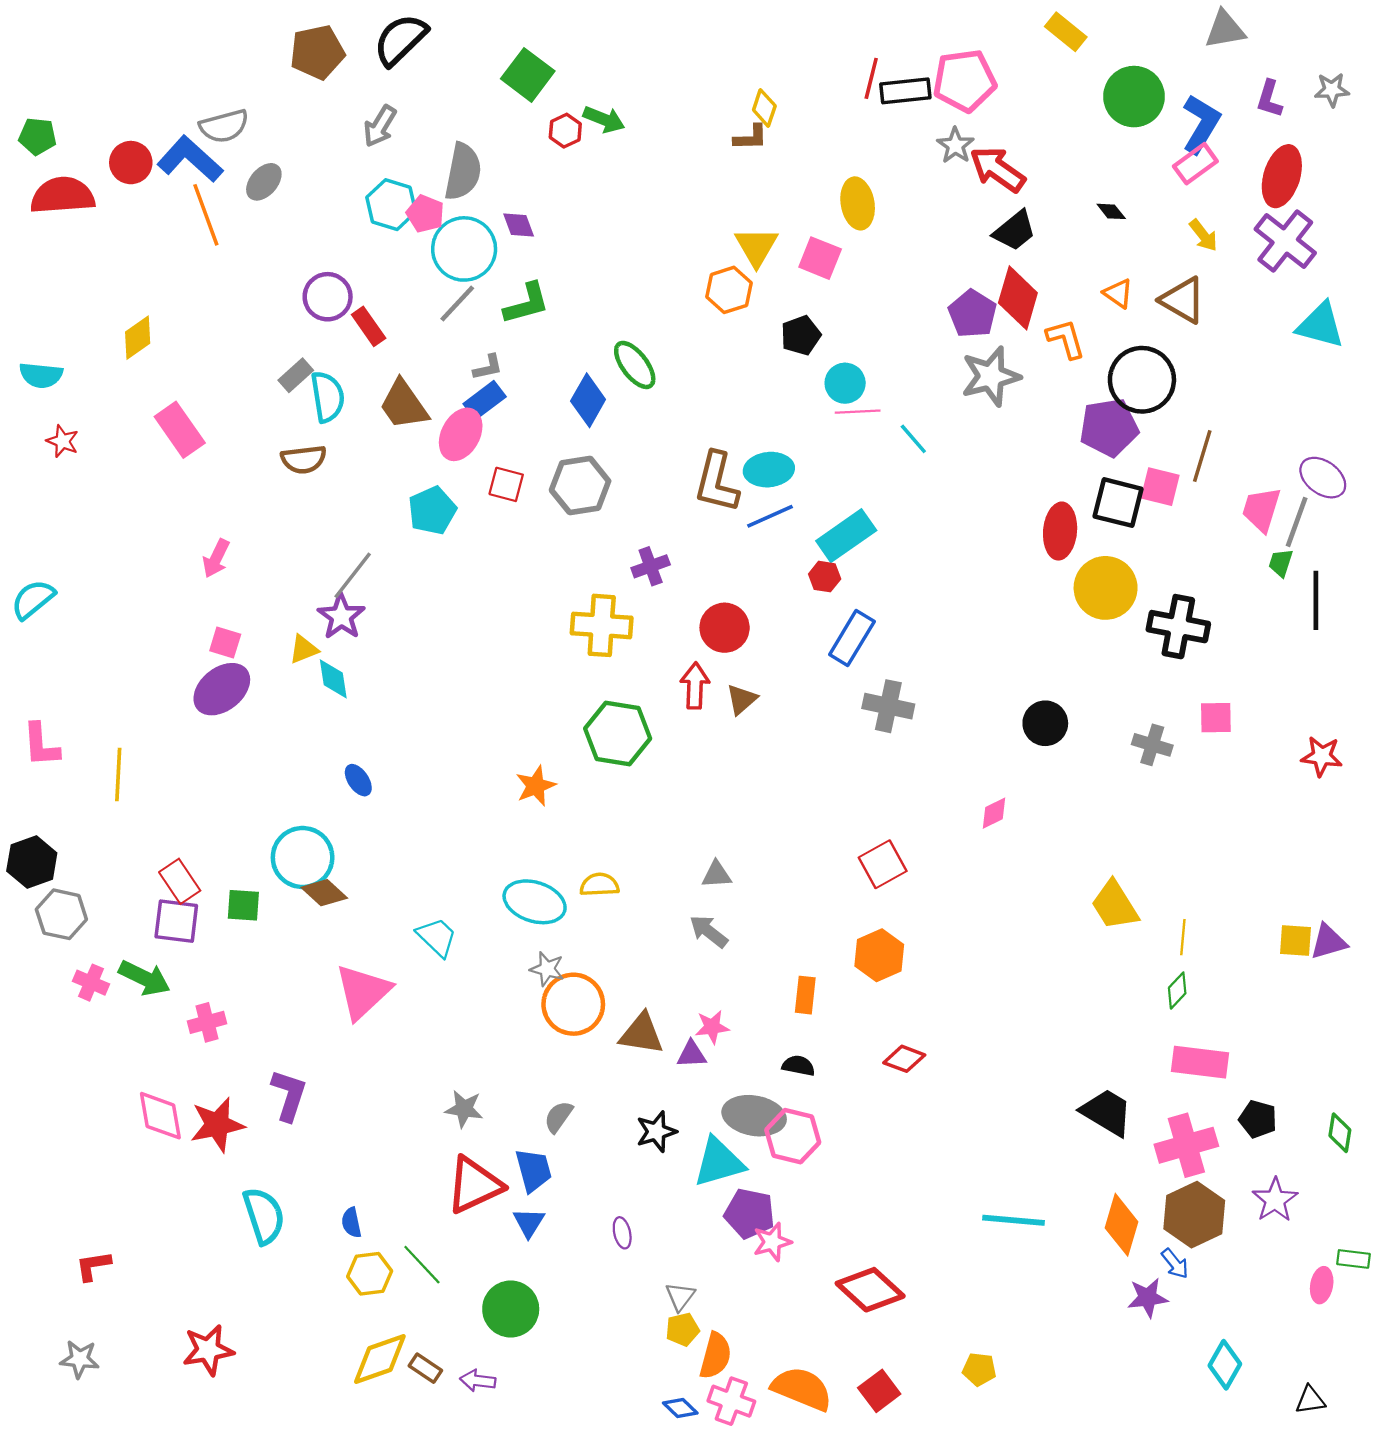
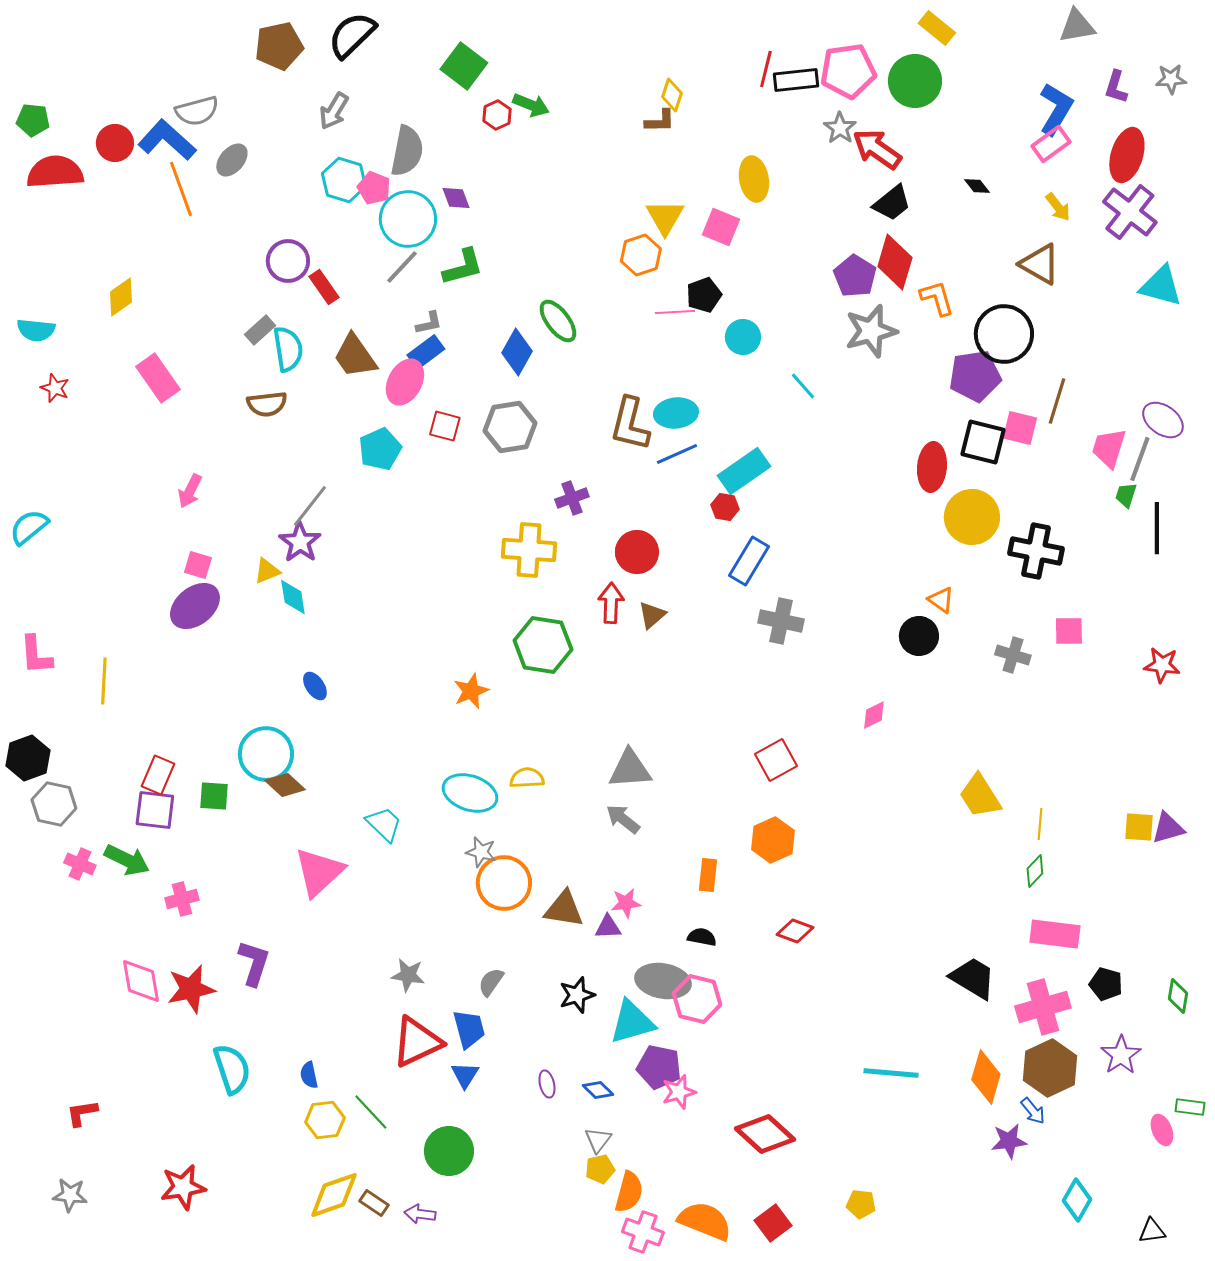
green circle: (1134, 97) -> (915, 81), moved
orange triangle: (1118, 293) -> (941, 600), moved
pink line: (858, 412) -> (675, 312), moved
gray triangle: (717, 875) -> (630, 769), size x1.6
red rectangle: (180, 881) -> (158, 775), turned 57
pink ellipse: (1322, 1285) -> (1162, 1130), turned -32
blue diamond: (680, 1408) -> (598, 1090), moved

